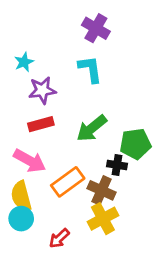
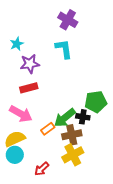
green arrow: (92, 128) -> (65, 118), moved
orange rectangle: (68, 182) -> (48, 129), size x0.6
brown cross: (102, 190) -> (72, 135), turned -36
yellow semicircle: (21, 196) -> (15, 139), turned 80

